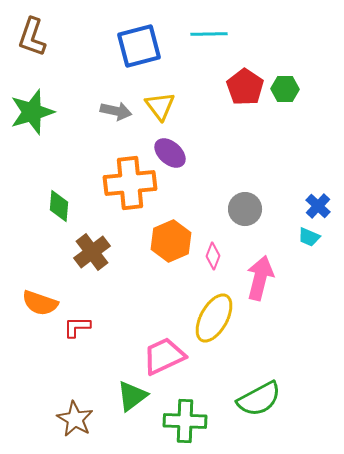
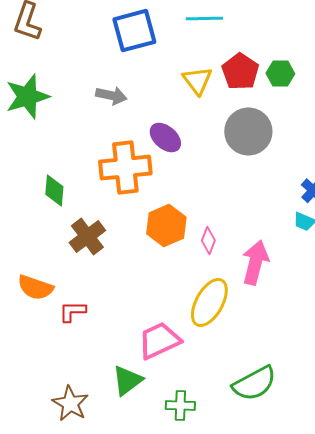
yellow triangle: (160, 106) -> (197, 81), moved
gray circle: (245, 209) -> (248, 132), moved, size x1.4
green cross: (185, 421) -> (180, 406), size x0.7

